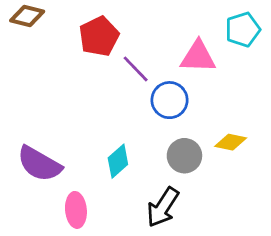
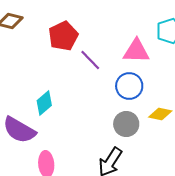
blue circle: (170, 100) -> (129, 86), moved
cyan diamond: (118, 161) -> (44, 103), moved

